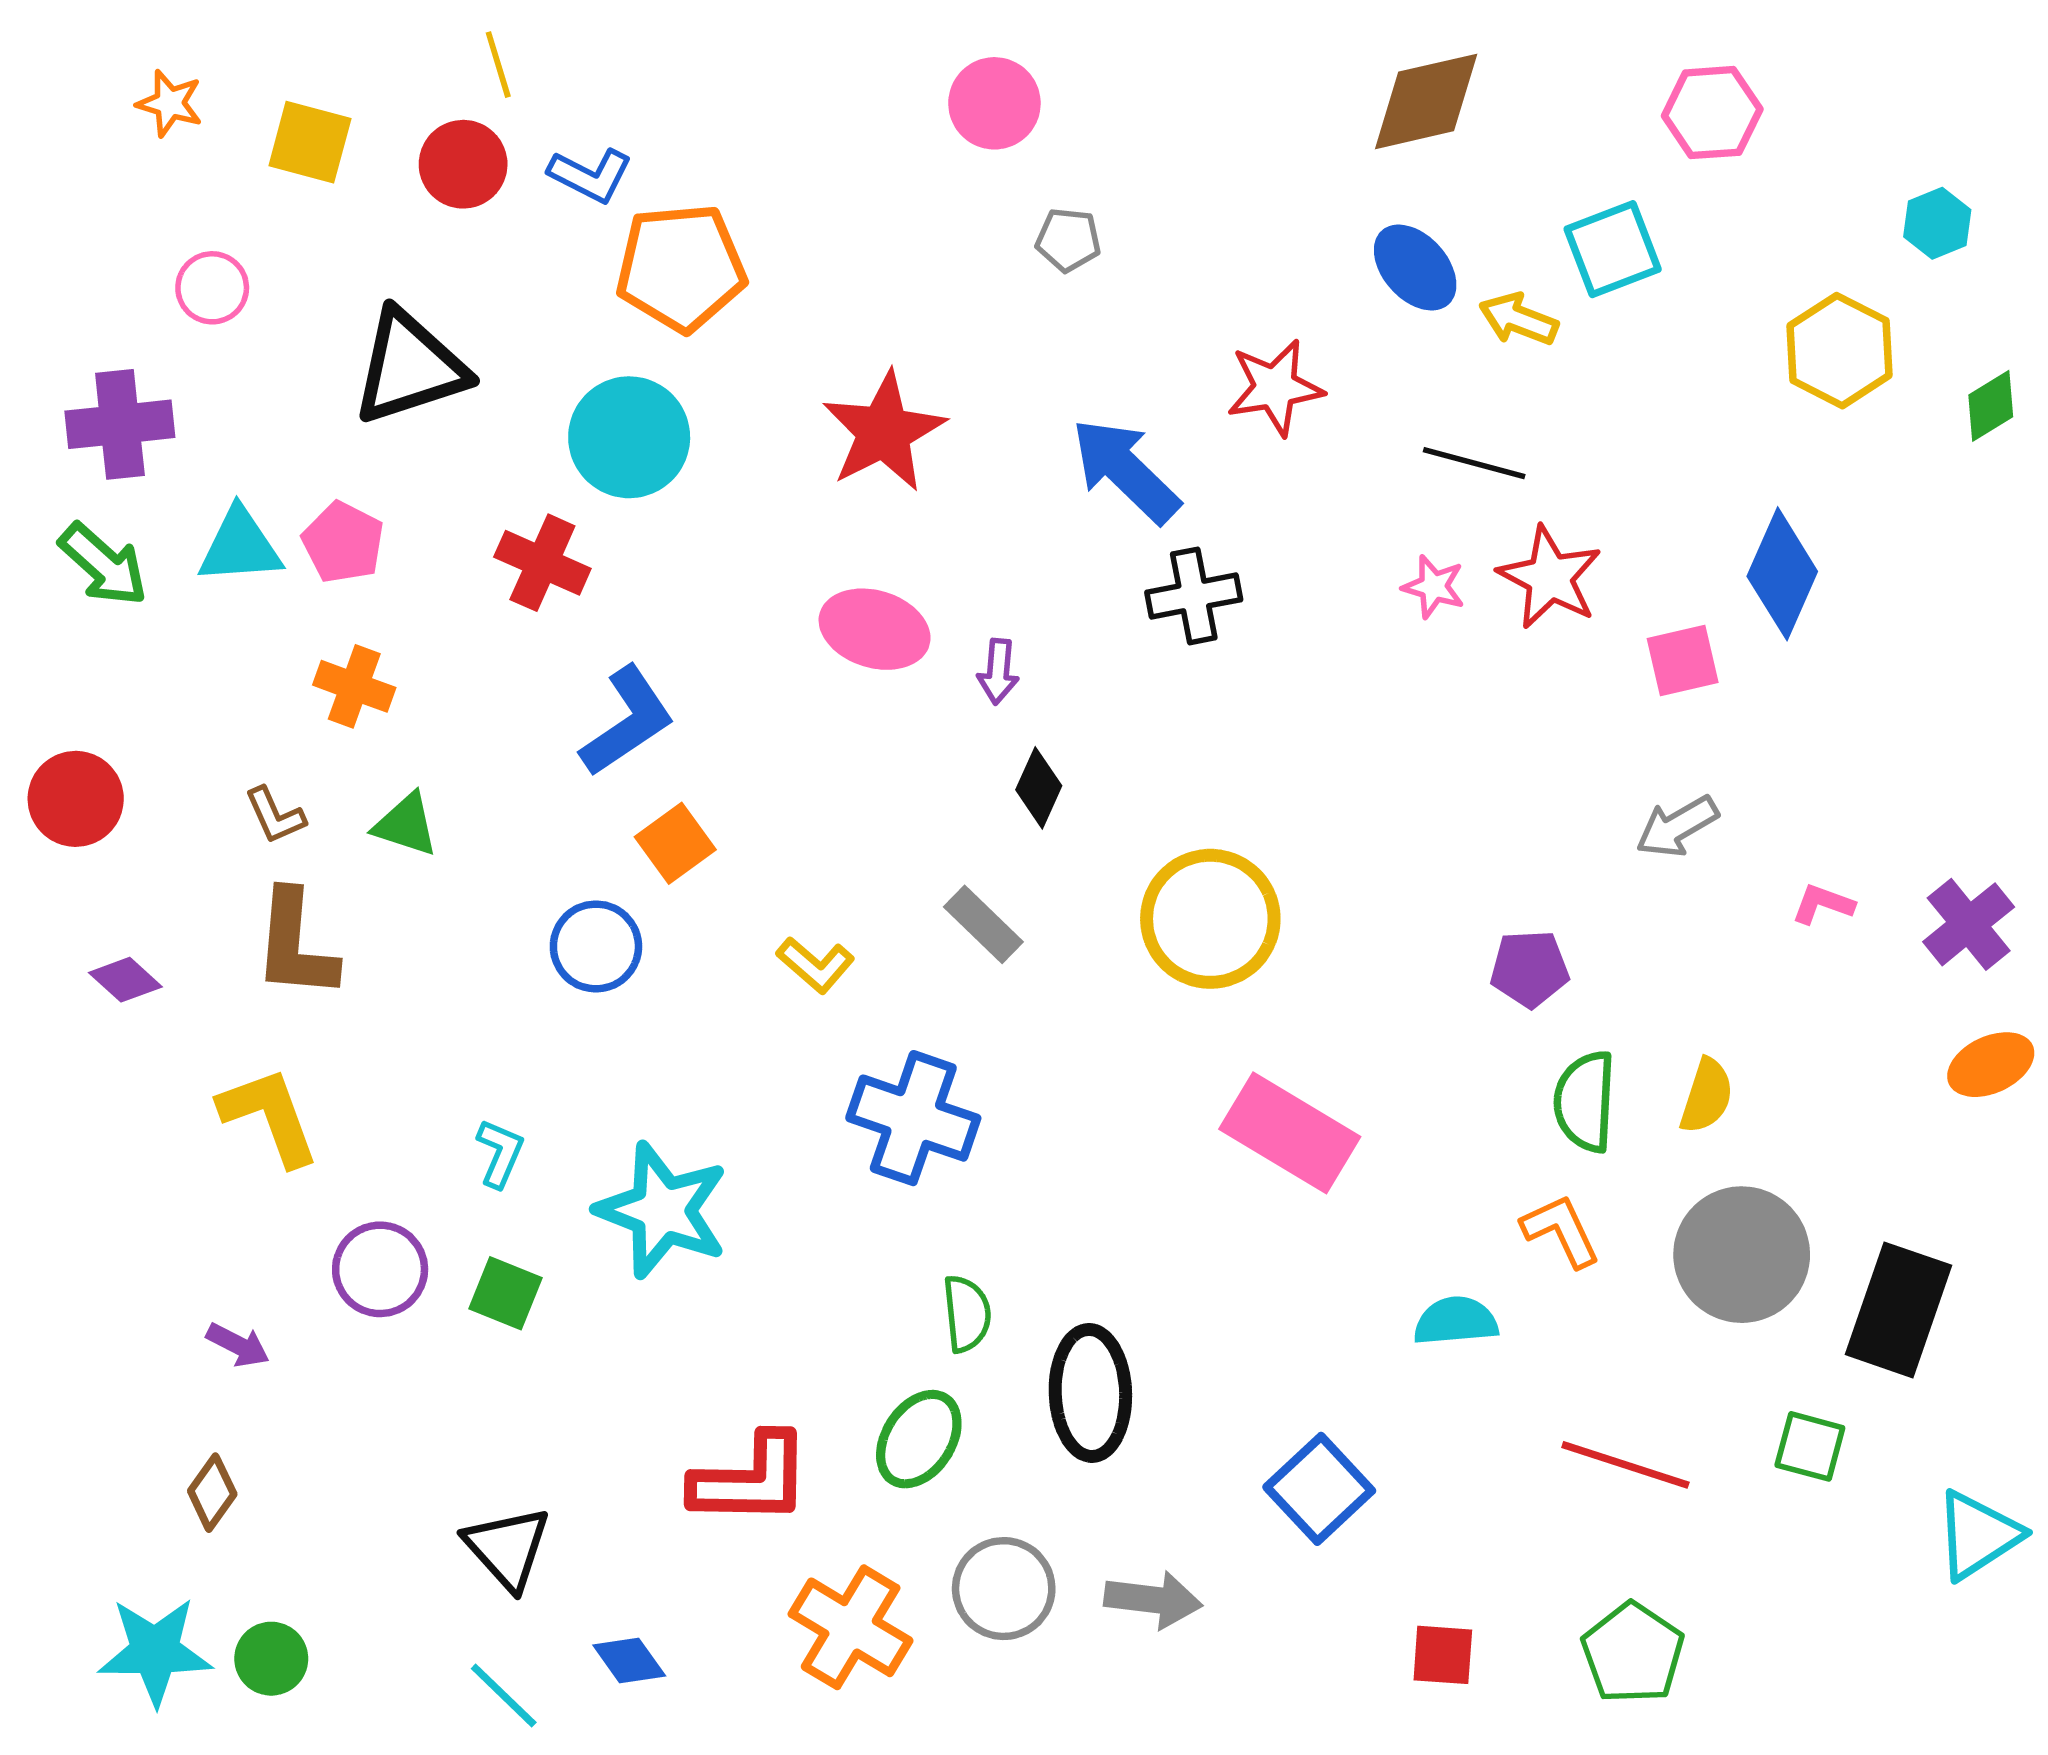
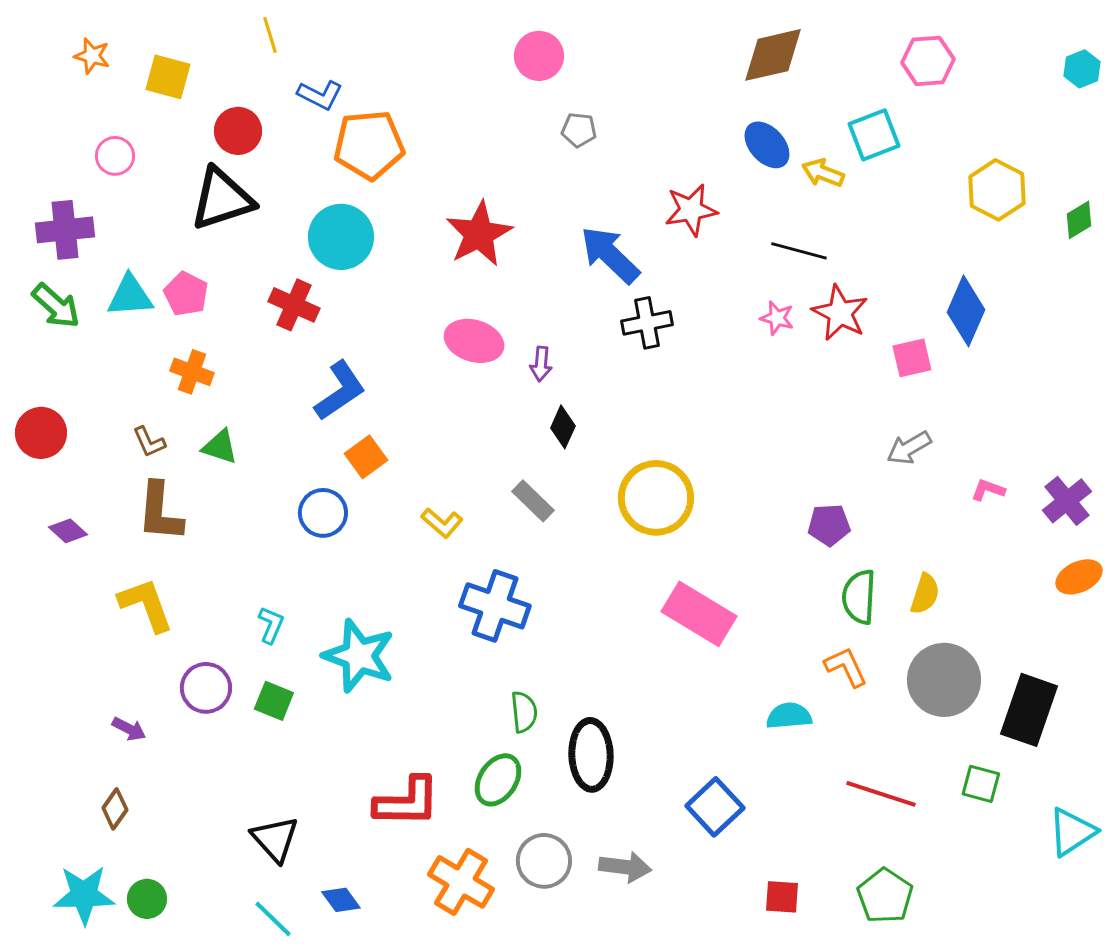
red circle: (463, 164) -> (238, 131), moved
cyan hexagon: (1937, 223) -> (1082, 69), moved

